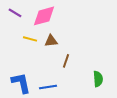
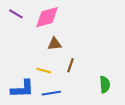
yellow line: (30, 39) -> (44, 71), moved
blue L-shape: (21, 83) -> (22, 89), turned 100

